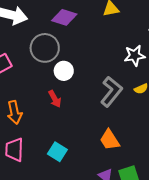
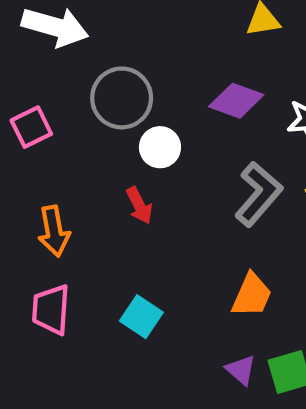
purple diamond: (64, 17) -> (236, 101), moved
orange trapezoid: (110, 140) -> (252, 295), turned -125

